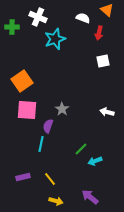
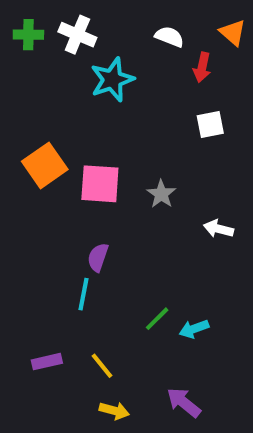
orange triangle: (107, 10) -> (233, 33), moved
green cross: (12, 27) -> (28, 35), moved
gray star: (62, 109) -> (161, 194), moved
pink square: (27, 110) -> (100, 184), moved
green line: (81, 149) -> (157, 319), moved

